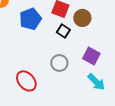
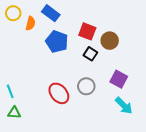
blue pentagon: (30, 19) -> (57, 42), turned -30
red ellipse: (26, 81) -> (59, 93), moved

